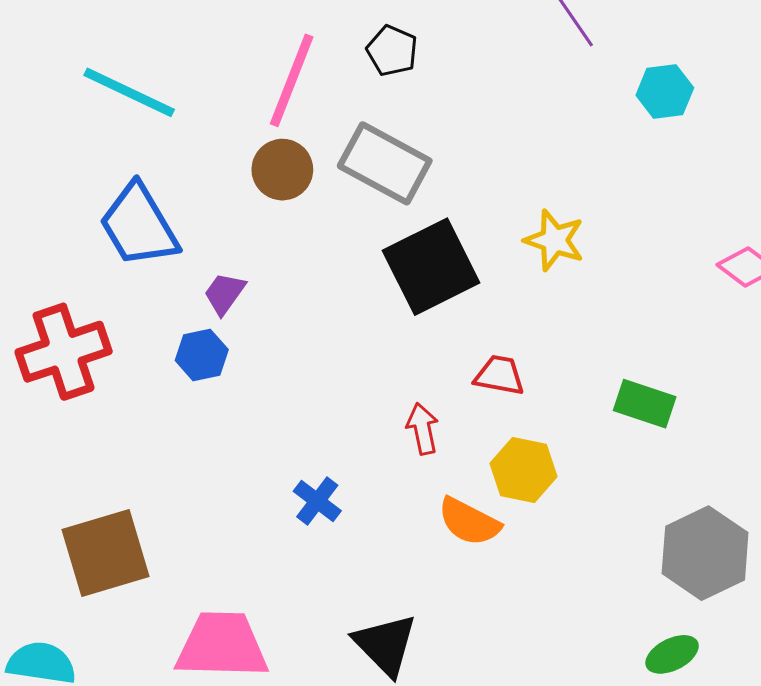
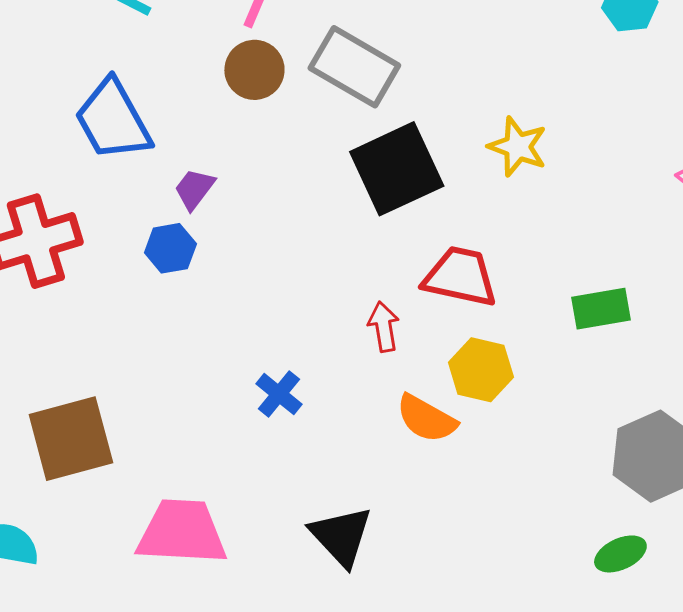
red trapezoid: (499, 375) -> (460, 277), size x1.5
green rectangle: (645, 404) -> (601, 309), turned -30

